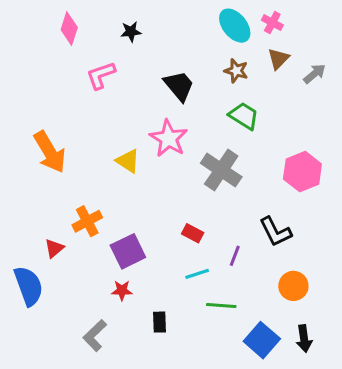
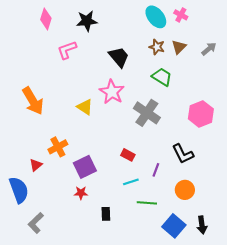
black star: (131, 32) -> (87, 21), size x1.5
brown triangle: (278, 59) -> (179, 47), moved
orange circle: (293, 286) -> (185, 190), moved
gray L-shape: (95, 336) -> (36, 223), moved

